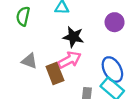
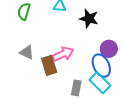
purple circle: (115, 22) -> (109, 49), moved
black star: (73, 37) -> (89, 19), moved

